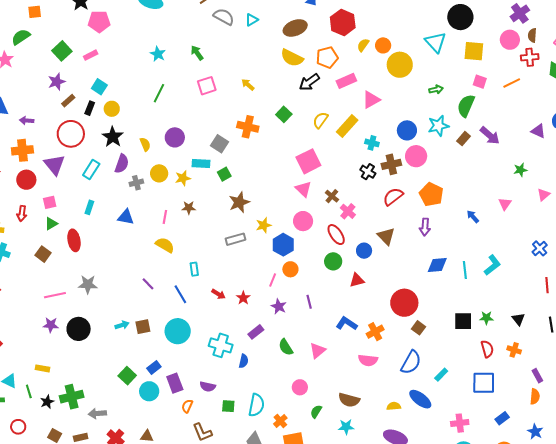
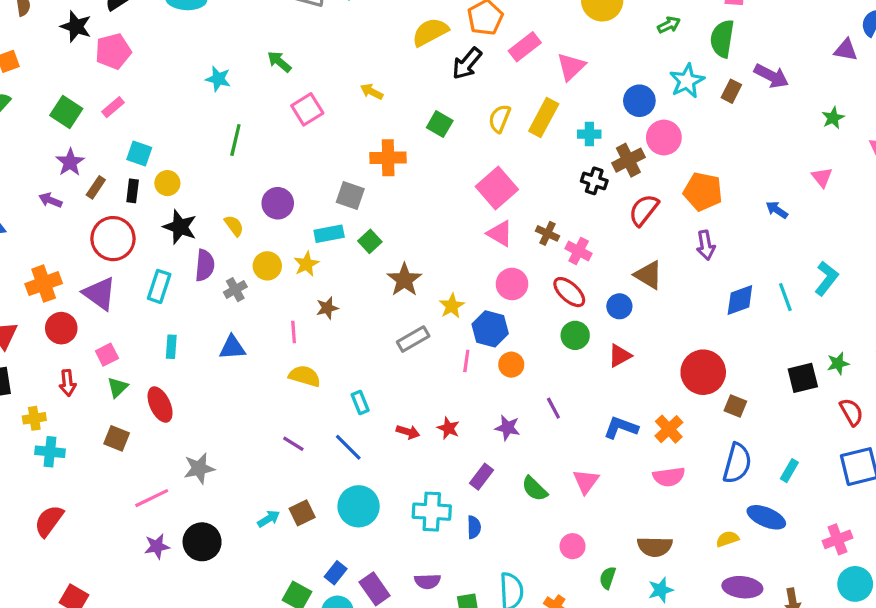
yellow semicircle: (292, 58) -> (430, 32), turned 140
purple arrow: (27, 121) -> (50, 200), moved, turned 32
pink line: (273, 280) -> (466, 361), moved

